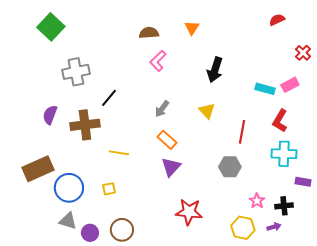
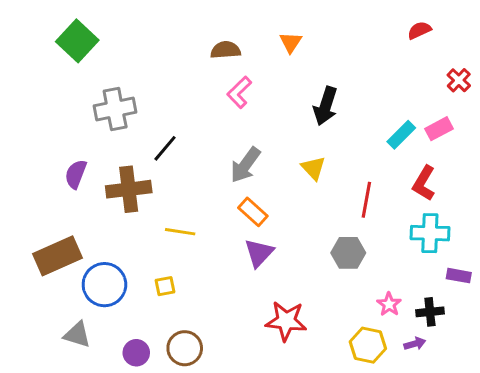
cyan rectangle: (265, 89) -> (401, 135), turned -60
gray arrow: (162, 109) -> (245, 165), size x1.4
gray triangle: (68, 221) -> (77, 335), moved

